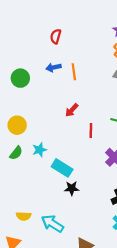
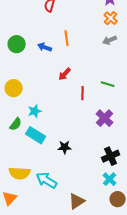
blue arrow: (53, 67) -> (45, 47), moved, turned 32
green semicircle: (16, 153) -> (16, 124), moved
cyan rectangle: (62, 168) -> (36, 135), moved
yellow semicircle: (24, 216) -> (20, 173), size x1.5

